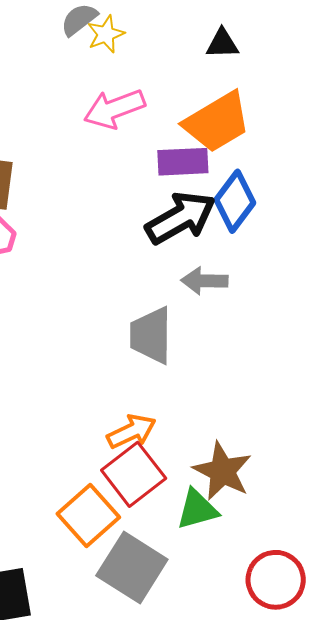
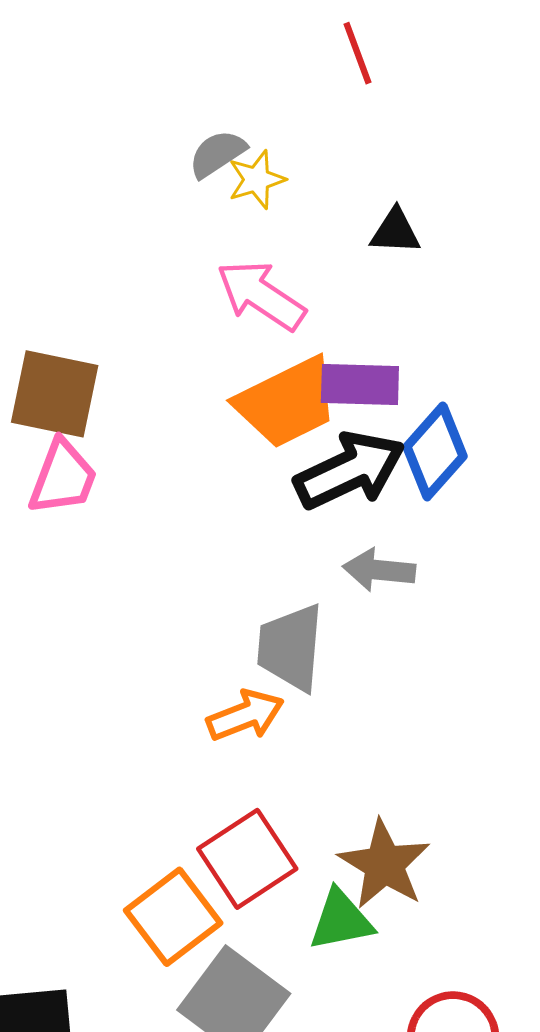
black triangle: (222, 44) -> (395, 231), moved
pink arrow: (114, 109) -> (261, 295), turned 50
orange trapezoid: (217, 122) -> (287, 402), moved
orange arrow: (132, 431) -> (245, 715), moved

